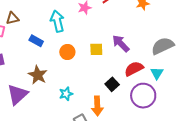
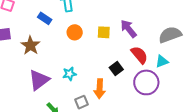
red semicircle: (134, 69) -> (139, 55), turned 72
cyan triangle: (157, 73) -> (162, 61), turned 32
brown star: (38, 75) -> (30, 45), moved
purple triangle: (17, 94) -> (39, 80), moved

